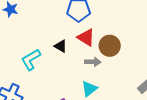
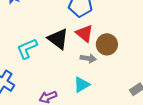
black triangle: (61, 46) -> (58, 39), size x1.6

